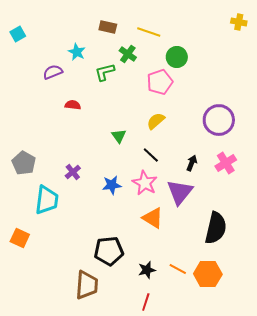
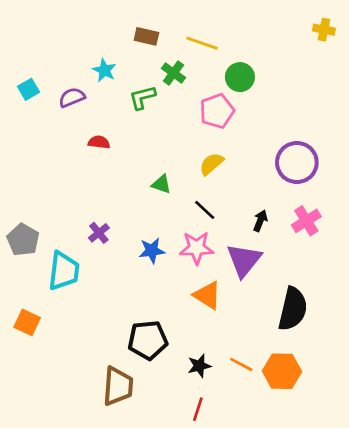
cyan square: (18, 34) -> (28, 89), moved
green triangle: (119, 136) -> (161, 184), turned -35
gray pentagon: (24, 163) -> (23, 240), moved
pink star: (145, 183) -> (197, 248), turned -30

